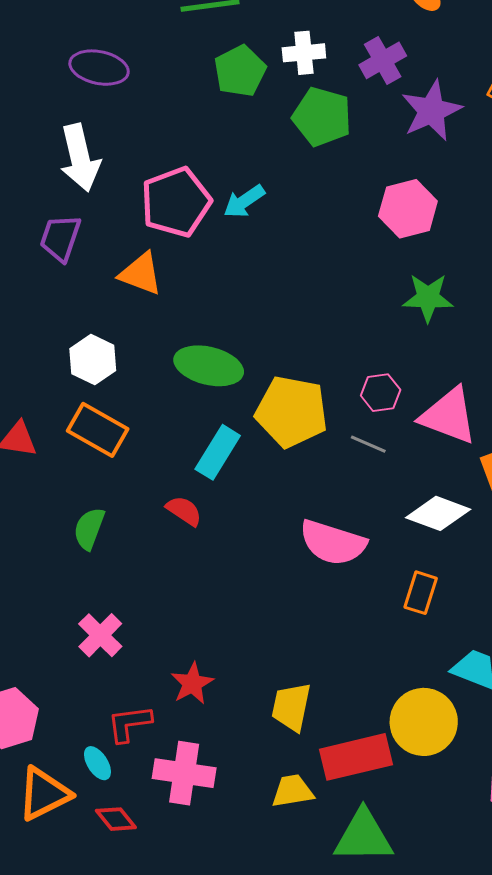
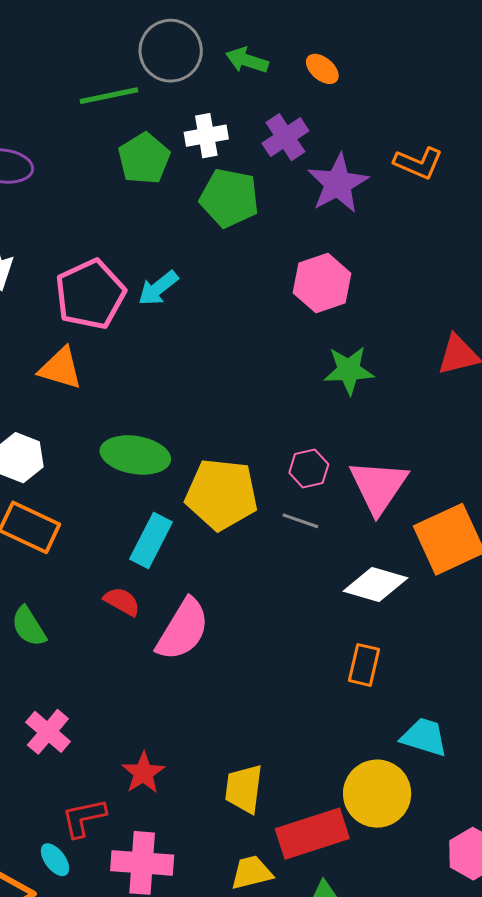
pink triangle: (449, 416) -> (378, 486), turned 48
green semicircle: (89, 529) -> (29, 626), turned -48
pink semicircle: (333, 543) -> (183, 630), moved, turned -72

